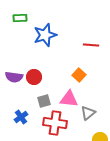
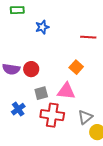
blue star: (45, 35) -> (42, 27), size x0.6
gray triangle: (88, 113) -> (85, 117), moved

